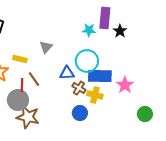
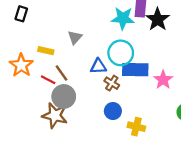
cyan star: (89, 30) -> (123, 18), size x1.5
black star: (120, 31) -> (158, 19), size x1.5
red line: (22, 85) -> (48, 80), turned -64
yellow cross: (95, 95) -> (136, 127), moved
gray circle: (18, 100) -> (64, 97), moved

